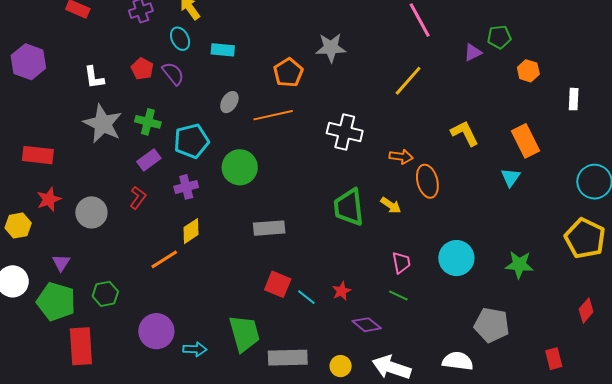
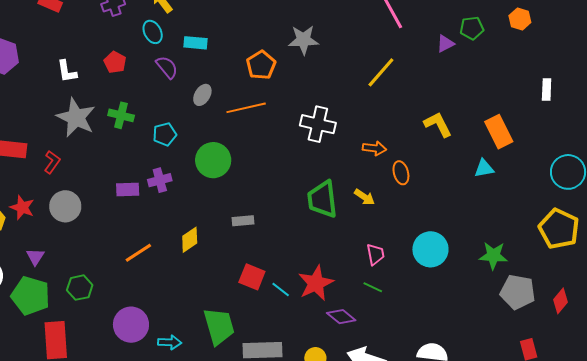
orange hexagon: (528, 71) -> (520, 19), moved
purple semicircle: (173, 74) -> (167, 67), moved
cyan pentagon: (191, 141) -> (165, 134), size x0.7
purple rectangle: (149, 160) -> (128, 190), moved, turned 35
cyan triangle: (511, 177) -> (484, 168), turned 45
orange ellipse: (427, 181) -> (401, 173), size x0.7
red L-shape: (138, 198) -> (52, 162), moved
red star: (49, 199) -> (22, 207), moved, turned -30
gray rectangle: (269, 228) -> (243, 221), size x0.7
yellow diamond: (191, 231) -> (190, 240), moved
red star: (342, 291) -> (316, 283), size x1.8
gray pentagon: (492, 325) -> (518, 292), moved

